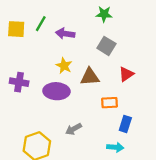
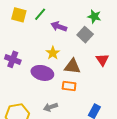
gray square: (106, 46) -> (85, 35), moved
red triangle: (126, 74) -> (102, 60), moved, turned -40
orange rectangle: (109, 103) -> (69, 86), moved

